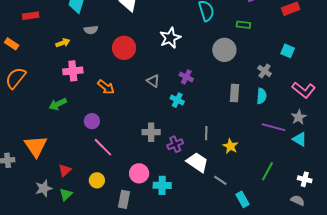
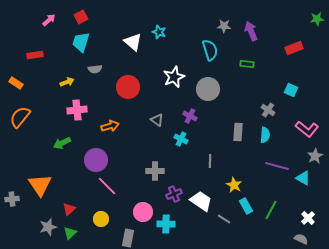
gray circle: (224, 50) -> (208, 89), moved
orange arrow: (106, 87) -> (110, 126), turned -54
gray star: (299, 117) -> (315, 156), moved
purple circle: (92, 121) -> (96, 160), size x1.5
gray line: (206, 133) -> (210, 161), moved
purple cross: (175, 144) -> (174, 194), moved
white cross: (305, 179) -> (308, 218), turned 32
cyan rectangle: (242, 199) -> (246, 206), moved

